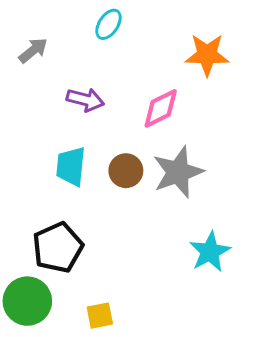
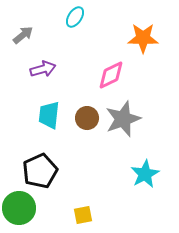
purple arrow: (85, 100) -> (43, 69), moved, turned -30
yellow square: (100, 316) -> (83, 215), moved

